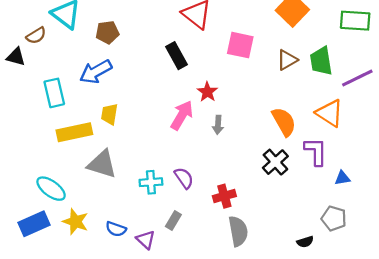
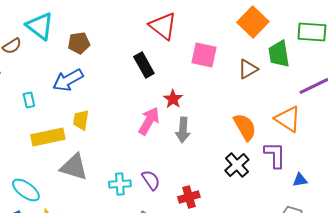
green trapezoid: (321, 61) -> (279, 54), moved
cyan rectangle: (54, 93) -> (29, 100), size x0.6
gray arrow: (218, 125) -> (183, 130), size x1.4

